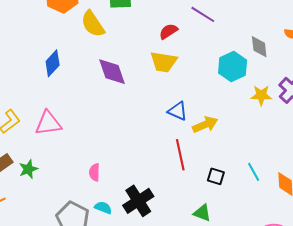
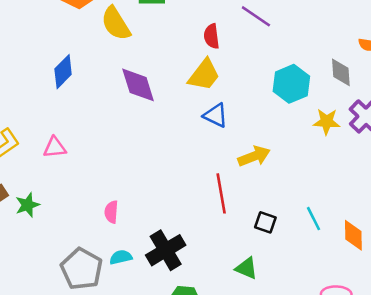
red semicircle: (168, 31) -> (212, 36), turned -66
gray diamond: (259, 47) -> (341, 72), moved
yellow trapezoid: (164, 62) -> (204, 75), turned -64
blue triangle: (178, 111) -> (216, 115), moved
pink triangle: (48, 123) -> (55, 148), size x0.7
cyan semicircle: (103, 208) -> (121, 257), turned -36

